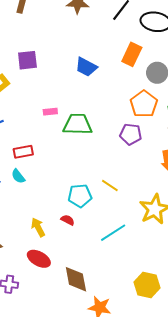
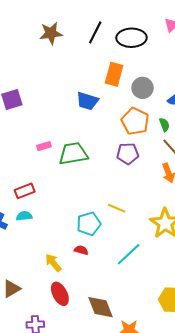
blue trapezoid: (86, 67) -> (87, 101), moved
cyan semicircle: (18, 176) -> (24, 216), turned 133
red ellipse: (39, 259) -> (60, 294), turned 45

